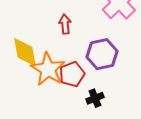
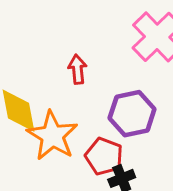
red pentagon: (72, 74) -> (104, 156), moved, turned -30

